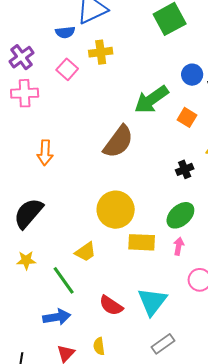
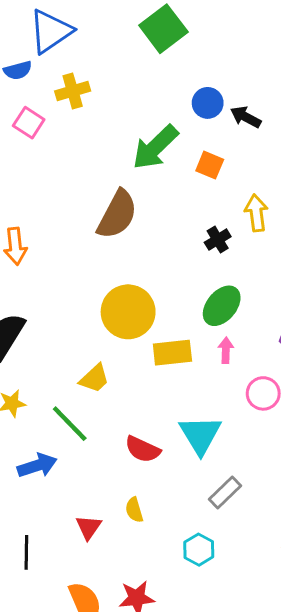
blue arrow: (57, 317) -> (37, 466), moved

